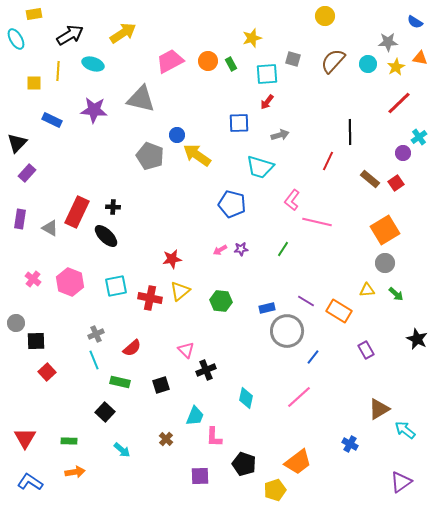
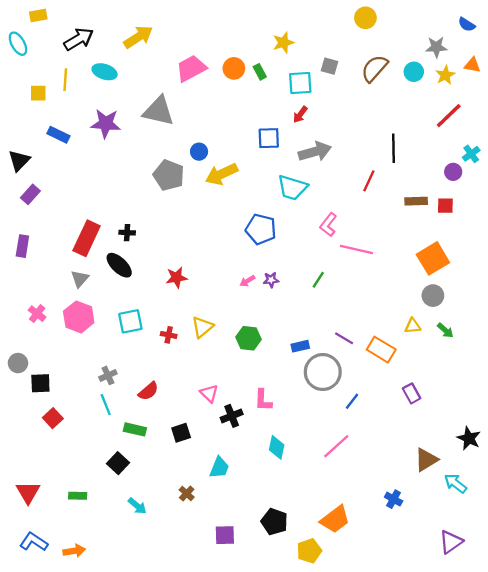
gray arrow: (280, 135) -> (315, 152), size x1.6
yellow arrow: (197, 155) -> (222, 174), turned -60
brown rectangle: (370, 179) -> (416, 201), turned -42
red square: (396, 183) -> (445, 206), turned 35
gray triangle: (50, 228) -> (80, 279), moved, turned 42
red star: (172, 259) -> (177, 278), moved
red cross: (150, 298) -> (169, 335), size x0.6
black star: (417, 339) -> (469, 438), moved
pink L-shape: (214, 437) -> (263, 400), moved
orange arrow: (75, 472) -> (74, 551), moved

